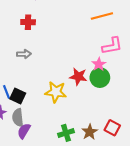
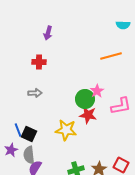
pink L-shape: (112, 46) -> (121, 106), moved
pink star: (99, 64) -> (97, 91), moved
green circle: (100, 78) -> (85, 99), moved

